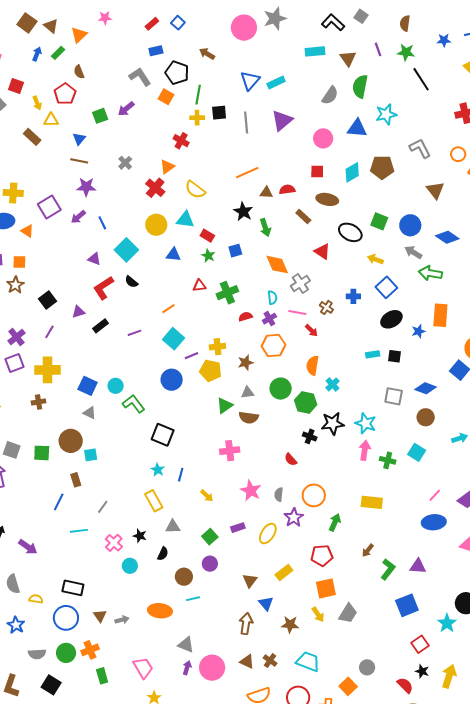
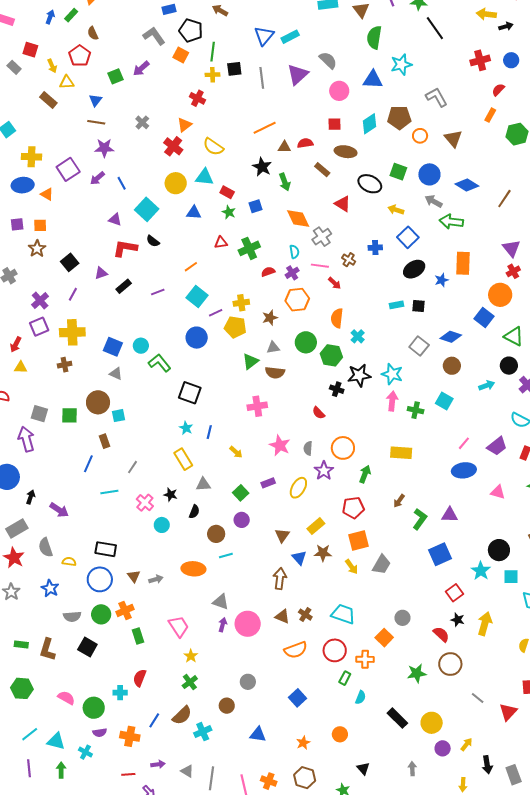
gray semicircle: (330, 95) -> (328, 60), moved, turned -78
orange circle: (458, 154) -> (420, 136), moved
red L-shape: (103, 288) -> (125, 248), turned 45
gray square: (394, 396) -> (419, 346), turned 30
brown star: (290, 624) -> (323, 553), moved

